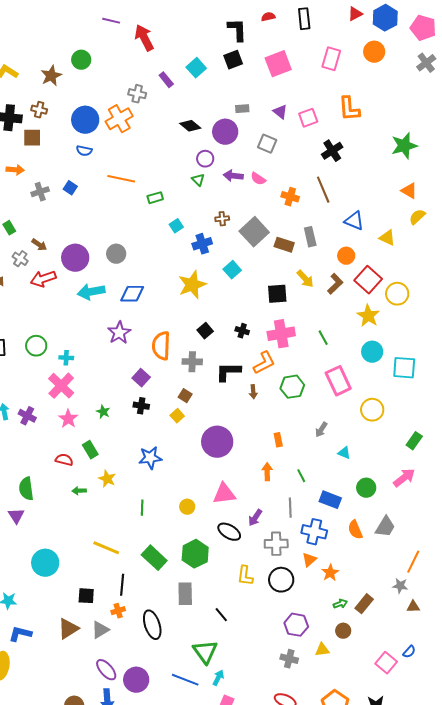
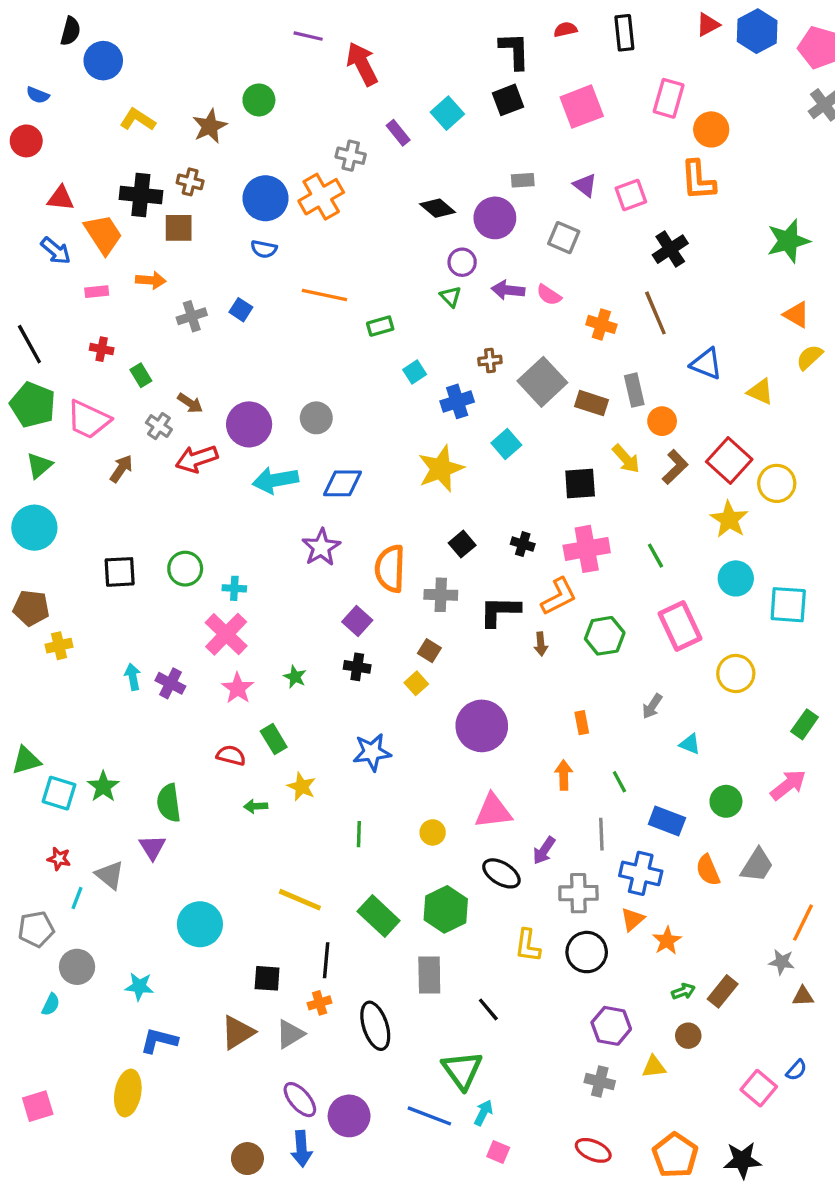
orange circle: (374, 52) -> (711, 129), moved
orange circle: (346, 256) -> (662, 421), moved

